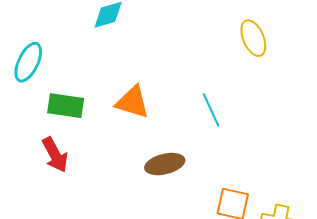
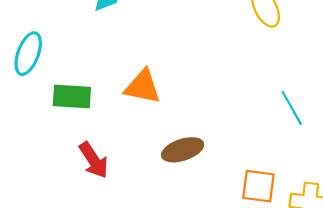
cyan line: (211, 110) -> (292, 108), moved
red arrow: (55, 155) -> (94, 160), moved

